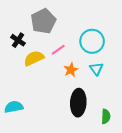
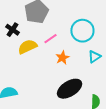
cyan triangle: (96, 69) -> (94, 57), moved, turned 32
black ellipse: (78, 103) -> (69, 89), turned 55

